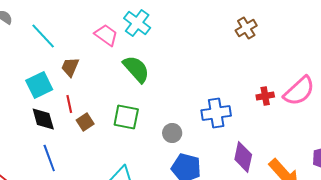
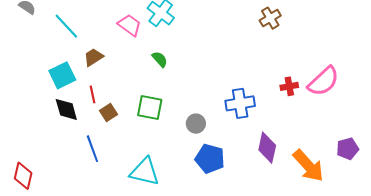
brown trapezoid: (70, 67) -> (93, 57), turned 35
green semicircle: (136, 69) -> (160, 59), size x0.6
blue line: (49, 158) -> (92, 149), moved

